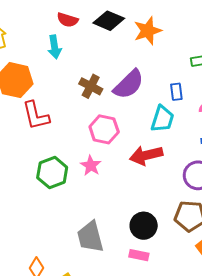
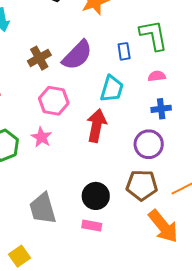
brown cross: (91, 86) -> (39, 58), turned 35
blue rectangle: (176, 92) -> (124, 51), moved
red arrow: (146, 155) -> (96, 126), turned 116

